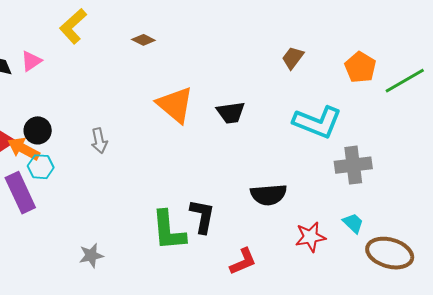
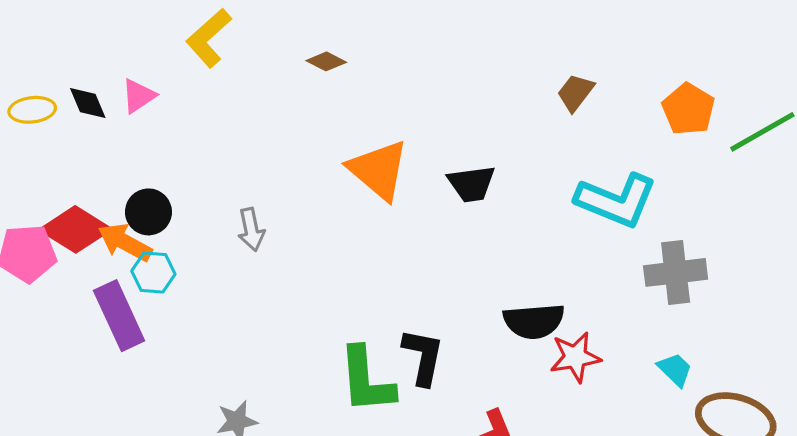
red star: (310, 237) -> (575, 357), moved

